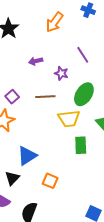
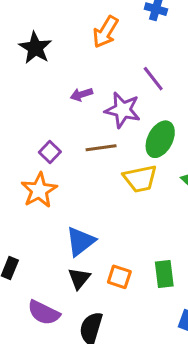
purple star: (61, 73) -> (123, 110), size x1.6
green rectangle: (81, 145) -> (164, 274), moved
black triangle: (12, 178) -> (79, 278), moved

